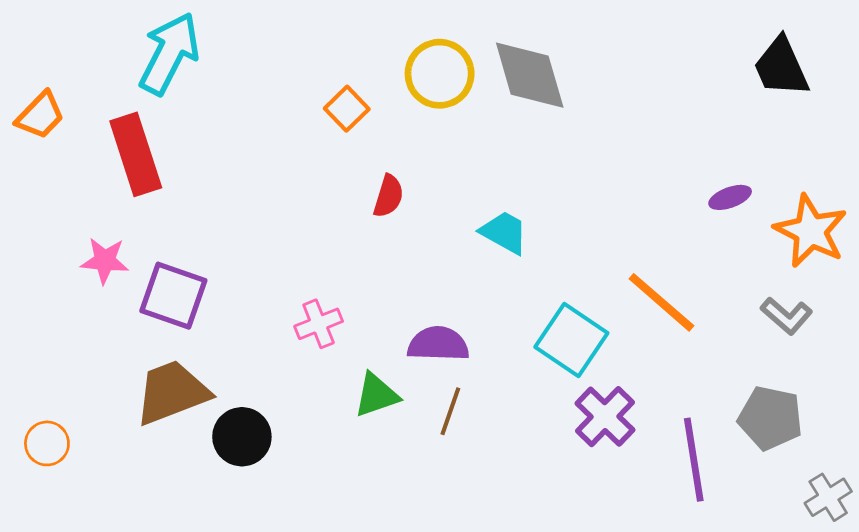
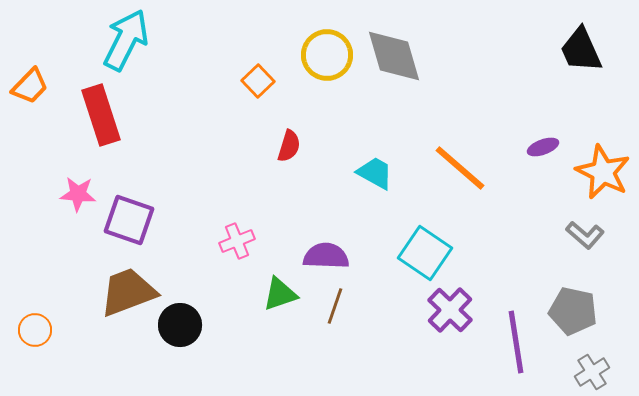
orange line: (661, 302) -> (460, 168), moved
gray cross: (828, 497) -> (592, 372), moved

